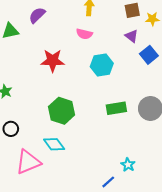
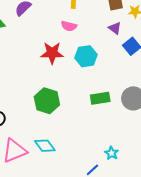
red star: (53, 61) -> (52, 53), moved
cyan diamond: (54, 144) -> (45, 146), moved

